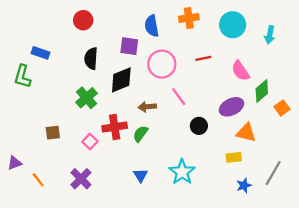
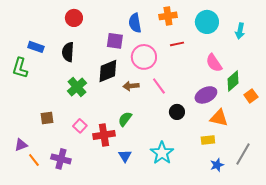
black semicircle: (91, 58) -> (68, 52), moved
red line: (203, 58) -> (177, 44), moved
brown arrow: (147, 107) -> (131, 86), moved
red cross: (115, 127) -> (104, 135), moved
purple triangle: (15, 163) -> (21, 145), moved
purple cross: (81, 179) -> (61, 159), moved, turned -30

